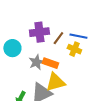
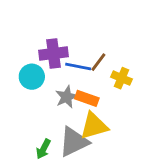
purple cross: (39, 32) -> (54, 54), moved
blue line: (78, 36) -> (78, 67), moved

